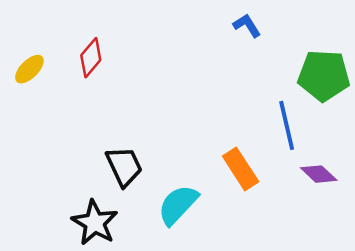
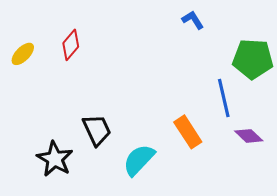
black star: (95, 223) -> (55, 159), moved

